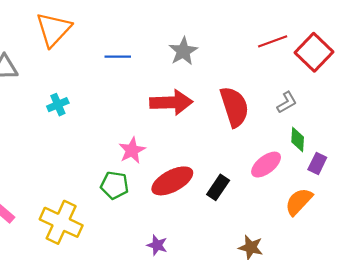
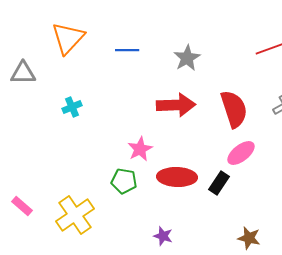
blue line: (118, 57) -> (127, 50), moved
pink ellipse: (266, 165) -> (241, 153), moved
red ellipse: (172, 181) -> (177, 177), turned 30
yellow cross: (61, 222) -> (75, 215), turned 30

